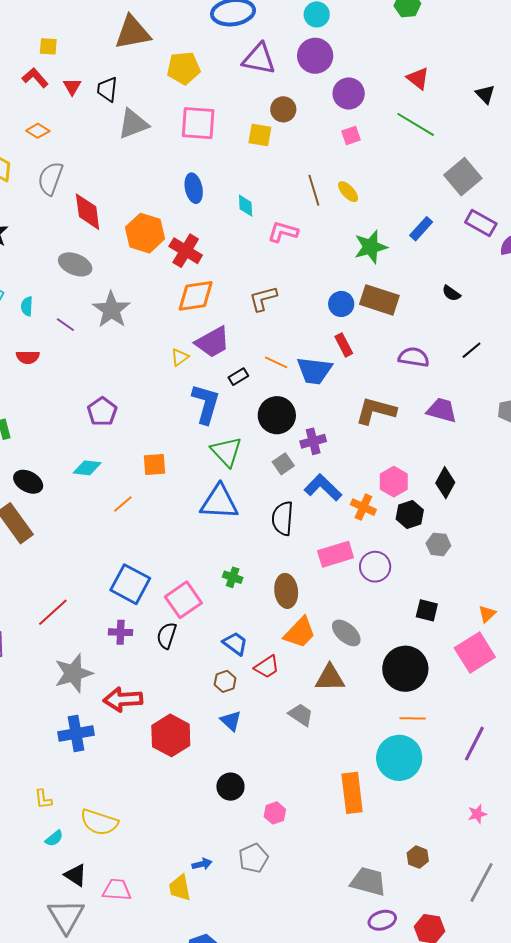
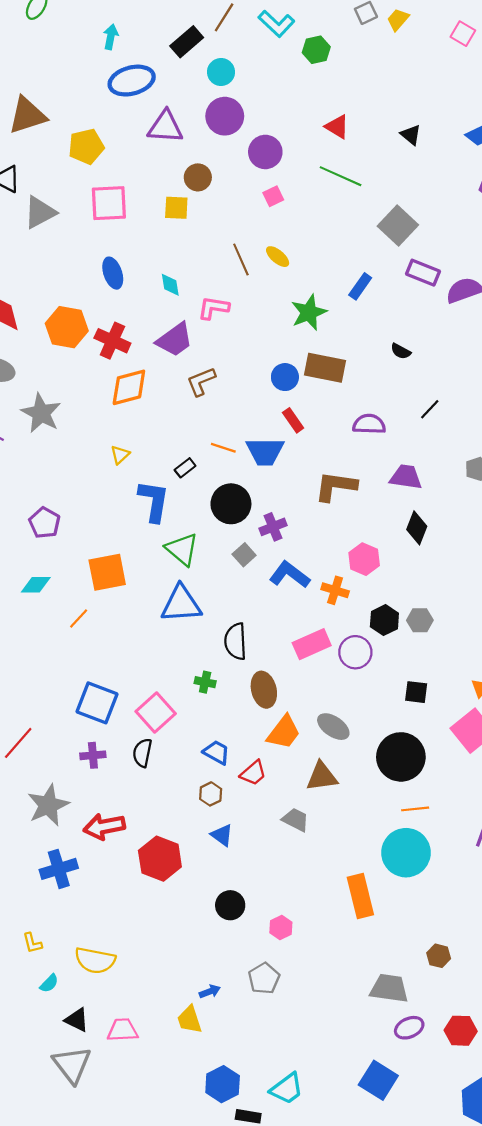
purple trapezoid: (213, 342) -> (175, 340), moved
orange square: (154, 464) -> (107, 572), size x1.5
black diamond: (445, 483) -> (417, 528), moved
black hexagon: (410, 514) -> (384, 620), moved
black semicircle: (283, 518) -> (236, 641), moved

